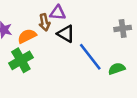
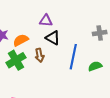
brown arrow: (44, 22) -> (39, 55), moved
blue line: (90, 57) -> (73, 57), turned 50

